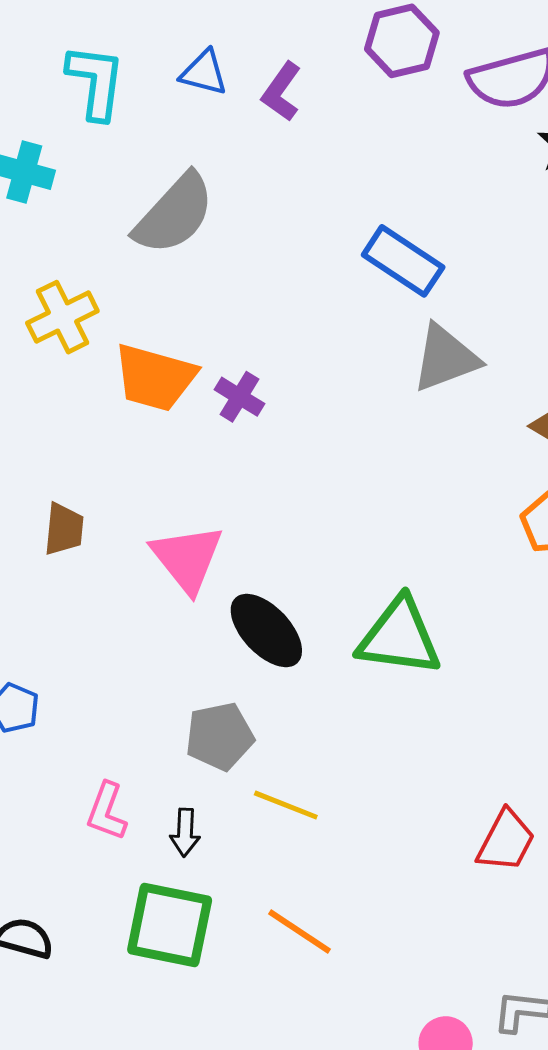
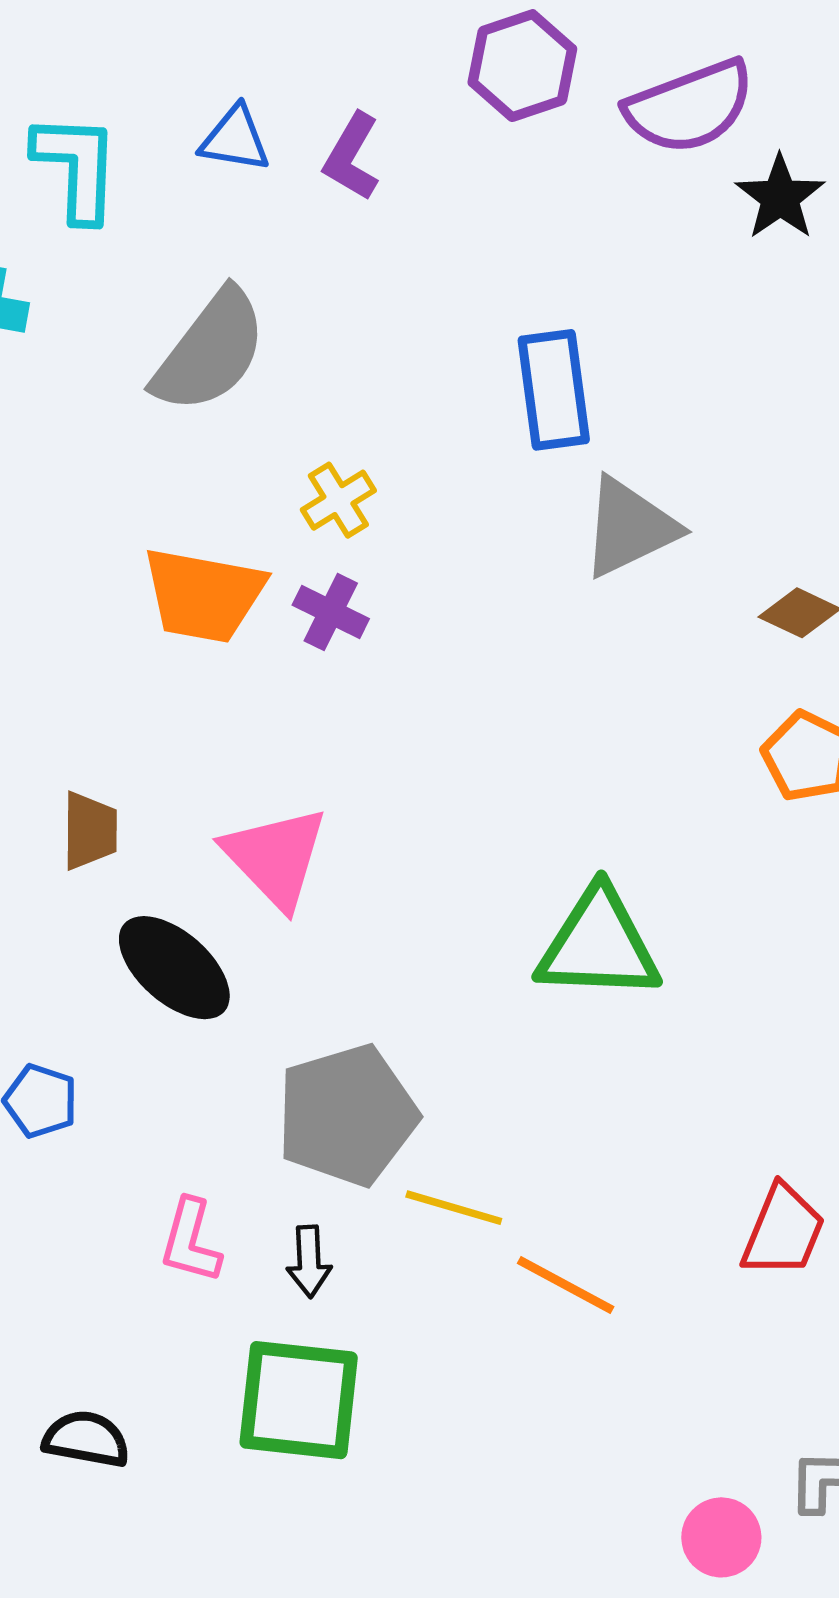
blue rectangle: (403, 261) -> (554, 390), turned 54
yellow cross: (62, 317) -> (338, 500), moved, size x0.7
black ellipse: (266, 630) -> (174, 968), moved
gray pentagon: (220, 736) -> (347, 1115), size x1.4
orange line: (299, 931) -> (566, 1285), moved

